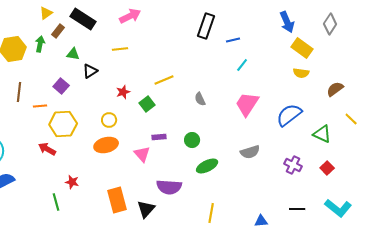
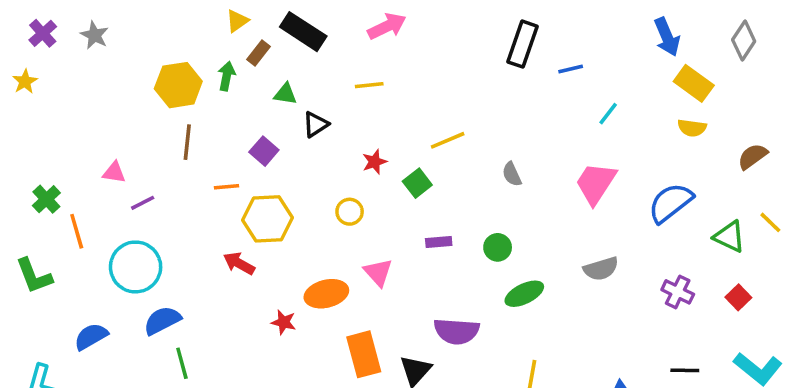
cyan line: (242, 65) -> (608, 114), moved
brown line: (19, 92) -> (187, 142), moved
yellow line: (351, 119) -> (770, 222), moved
orange ellipse: (106, 145) -> (326, 294), moved
pink triangle: (142, 154) -> (378, 272), moved
green line: (56, 202) -> (182, 363), moved

